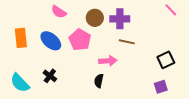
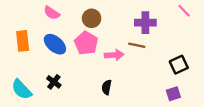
pink semicircle: (59, 12) -> (52, 13), moved
brown circle: (95, 18) -> (92, 18), moved
purple cross: (120, 19) -> (145, 23), moved
pink arrow: (108, 61) -> (114, 55), moved

